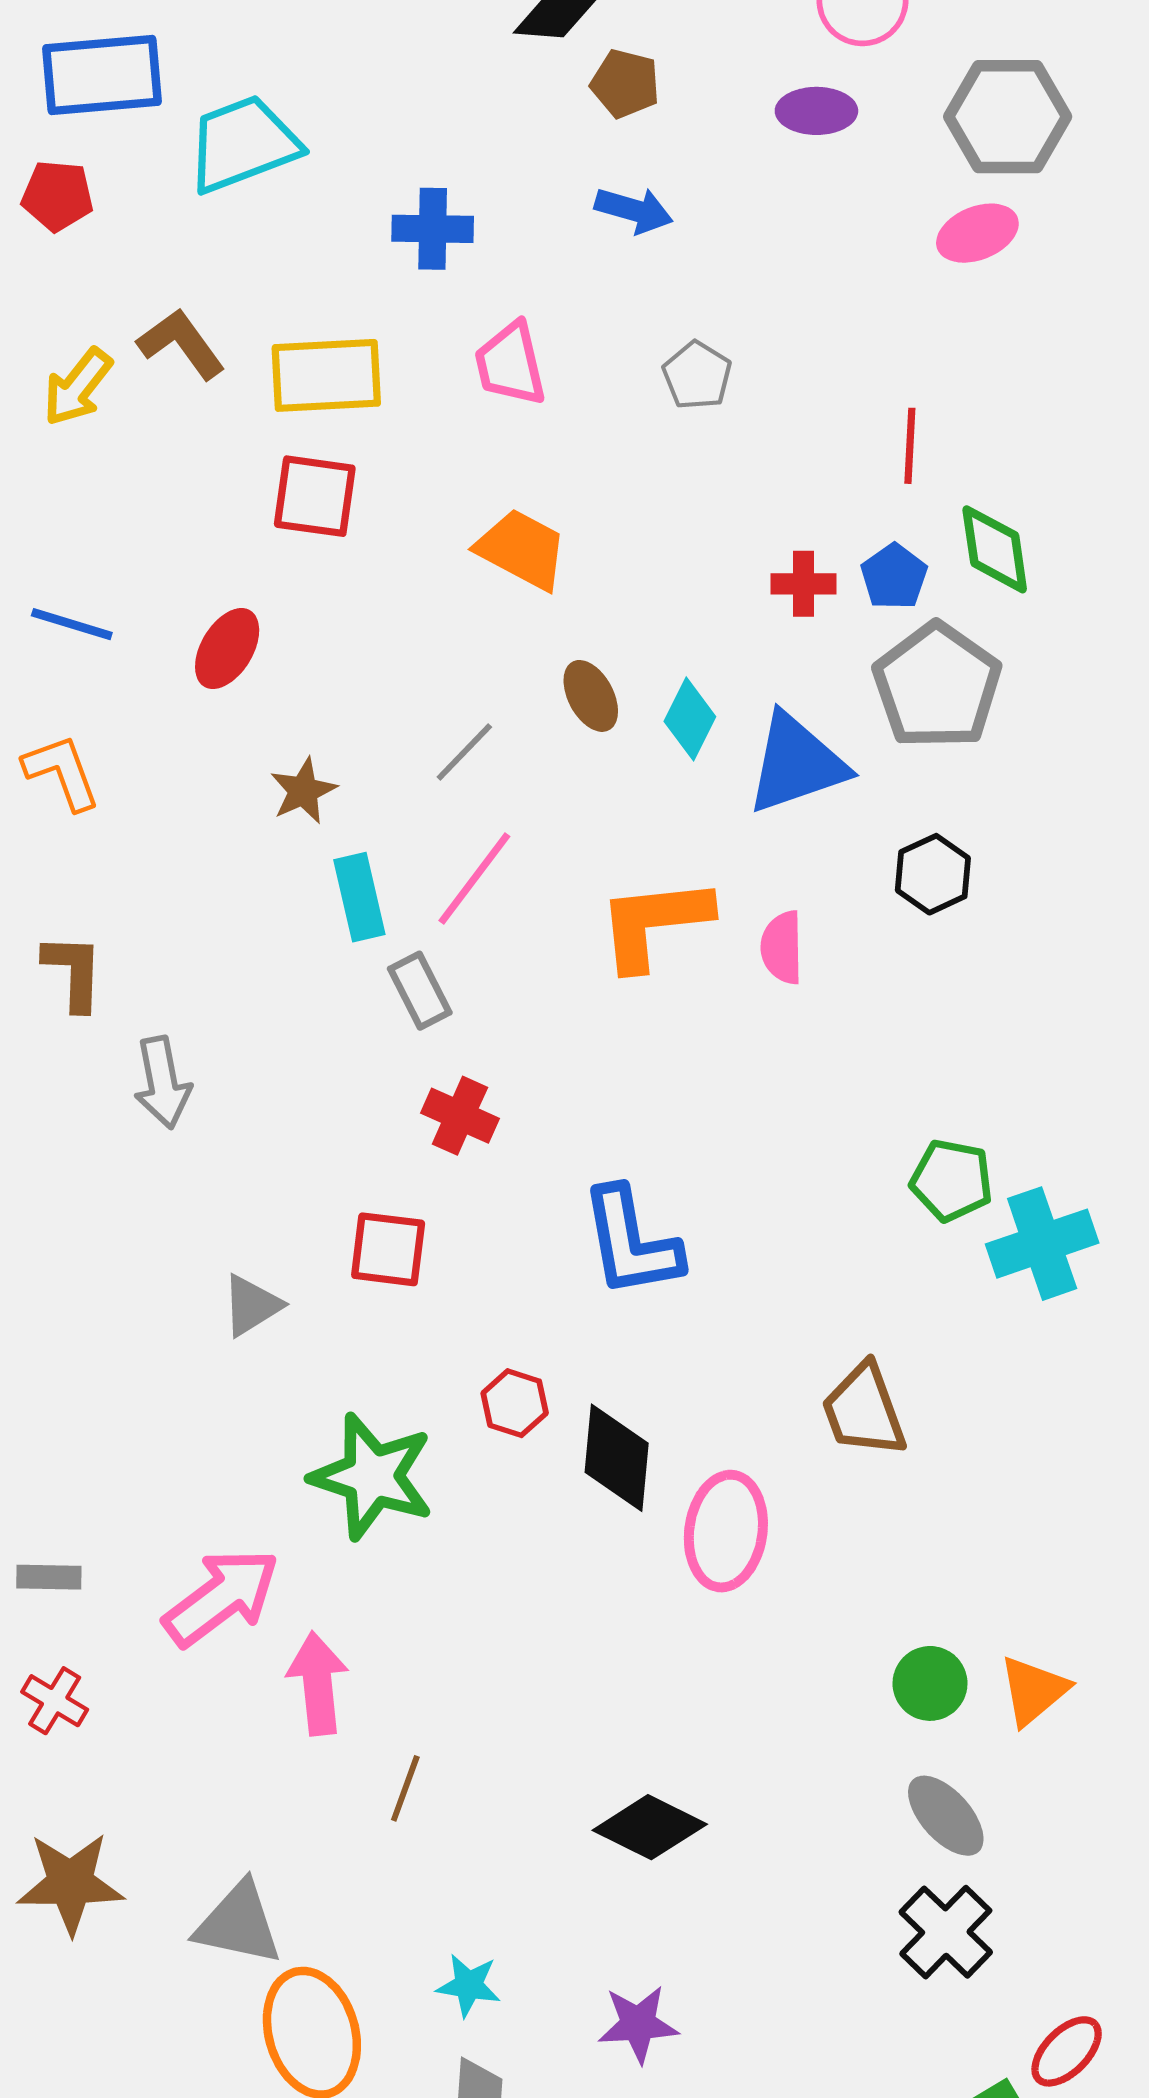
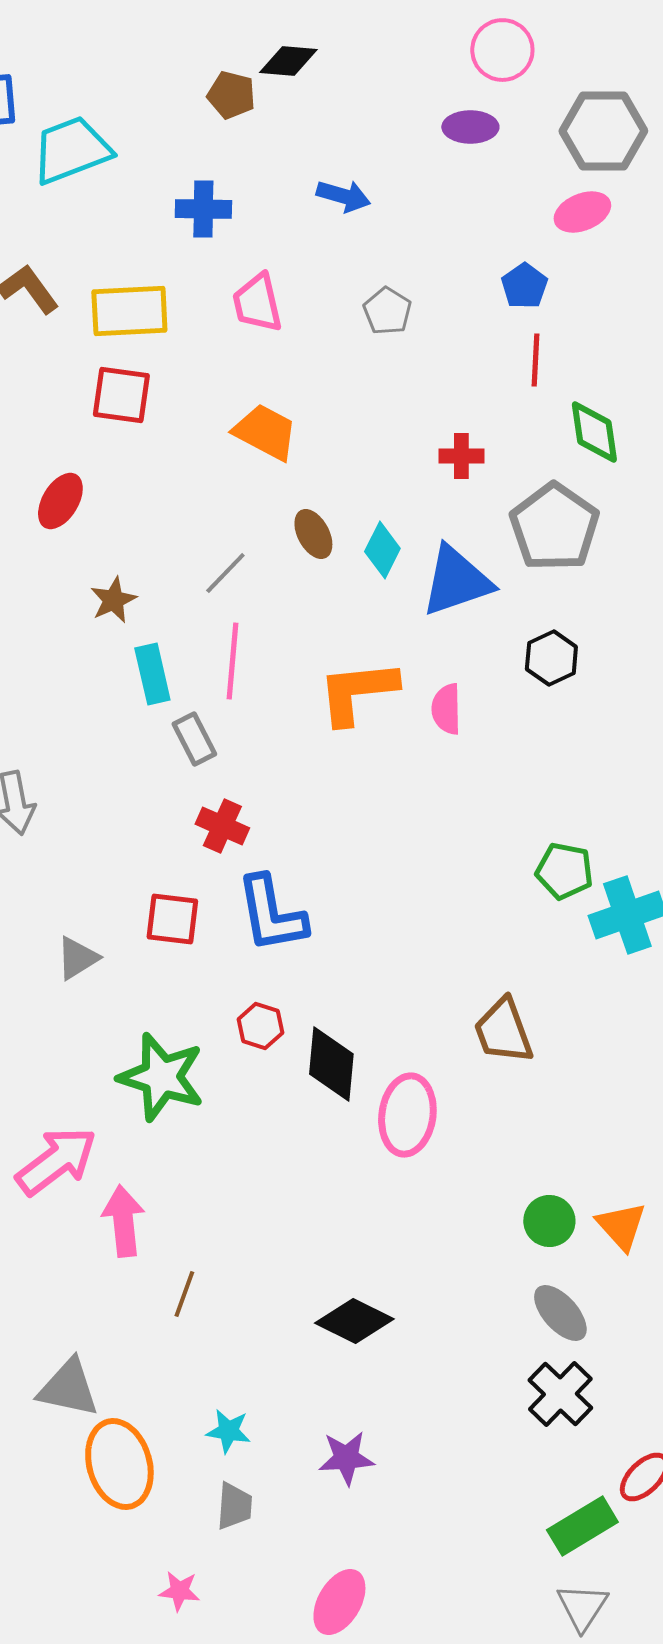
brown pentagon: (625, 84) -> (231, 95), moved
blue pentagon: (894, 577) -> (524, 286), moved
pink line: (474, 878) -> (232, 661), turned -32
blue L-shape: (631, 1242) -> (271, 914), moved
orange triangle: (1033, 1691) -> (621, 1226), turned -32

